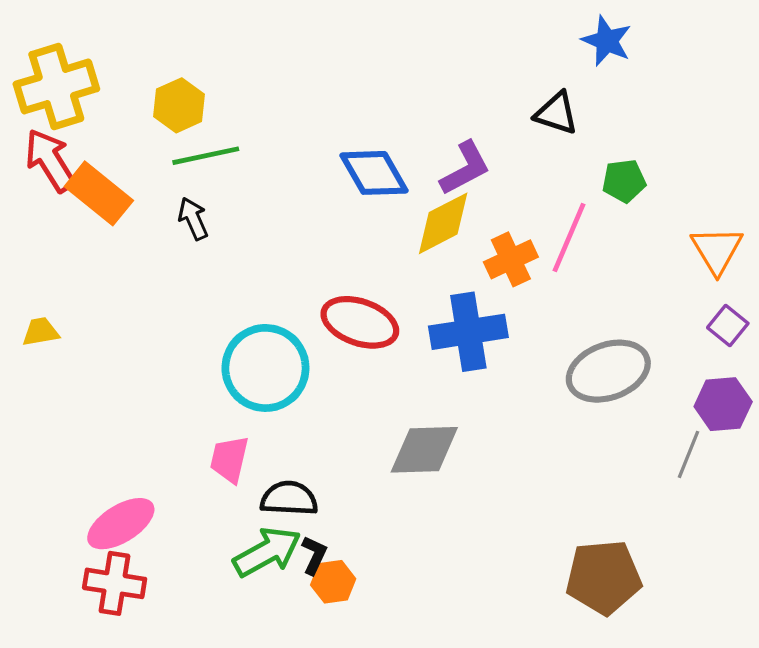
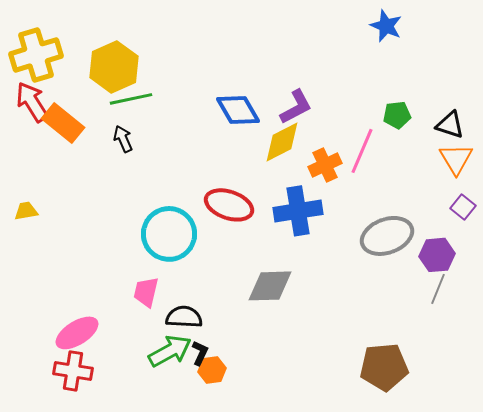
yellow hexagon: (179, 105) -> (114, 67), size x1.5
black triangle: (556, 113) -> (450, 125), moved
purple hexagon: (723, 404) -> (437, 255), moved

